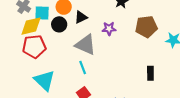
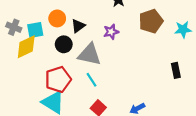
black circle: (59, 24) -> (64, 44), moved
red pentagon: (34, 46) -> (58, 79), moved
black rectangle: (150, 73) -> (176, 70), moved

